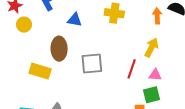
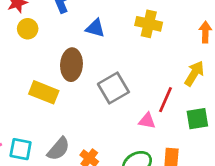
gray square: (92, 63) -> (113, 88), turned -30
pink triangle: (155, 75) -> (147, 121), moved
green square: (151, 95) -> (197, 119), moved

